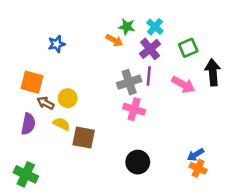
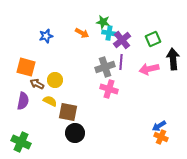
cyan cross: (155, 27) -> (109, 33), moved, turned -32
orange arrow: (114, 40) -> (82, 33), moved
pink arrow: (183, 85) -> (149, 69), turned 138
black circle: (138, 162) -> (75, 133), moved

